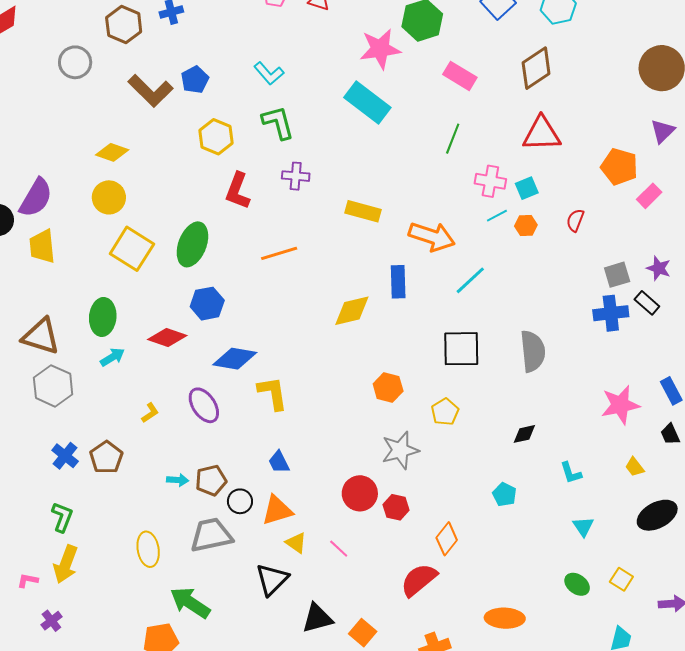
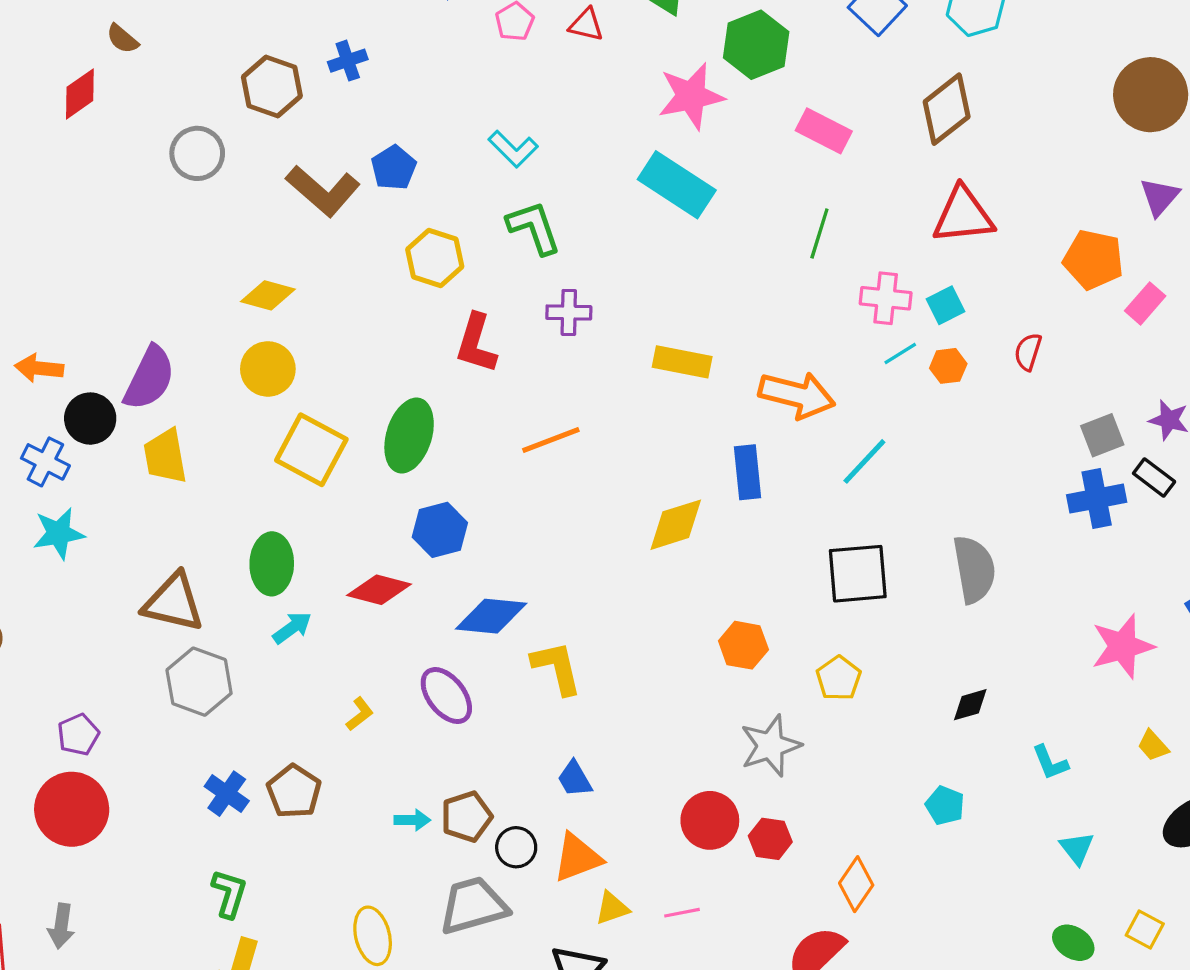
yellow triangle: (296, 543) -> (612, 908), turned -50
pink line: (339, 549) -> (682, 913), turned -50

